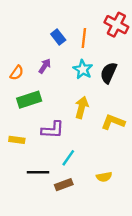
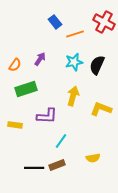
blue rectangle: (58, 37) -> (55, 22), moved
orange line: (84, 38) -> (75, 34), turned 66
cyan star: (83, 69) -> (74, 62), turned 30
black line: (38, 172) -> (34, 168), moved

